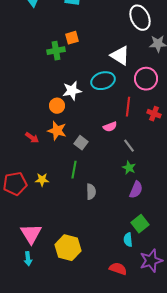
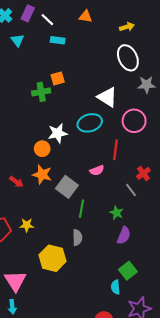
red cross: (154, 114) -> (143, 173), moved, turned 32
gray square: (81, 143) -> (67, 187), size x1.5
gray line: (129, 146) -> (131, 190), moved
green line: (74, 170) -> (81, 209), moved
yellow hexagon: (68, 248) -> (53, 258), moved

